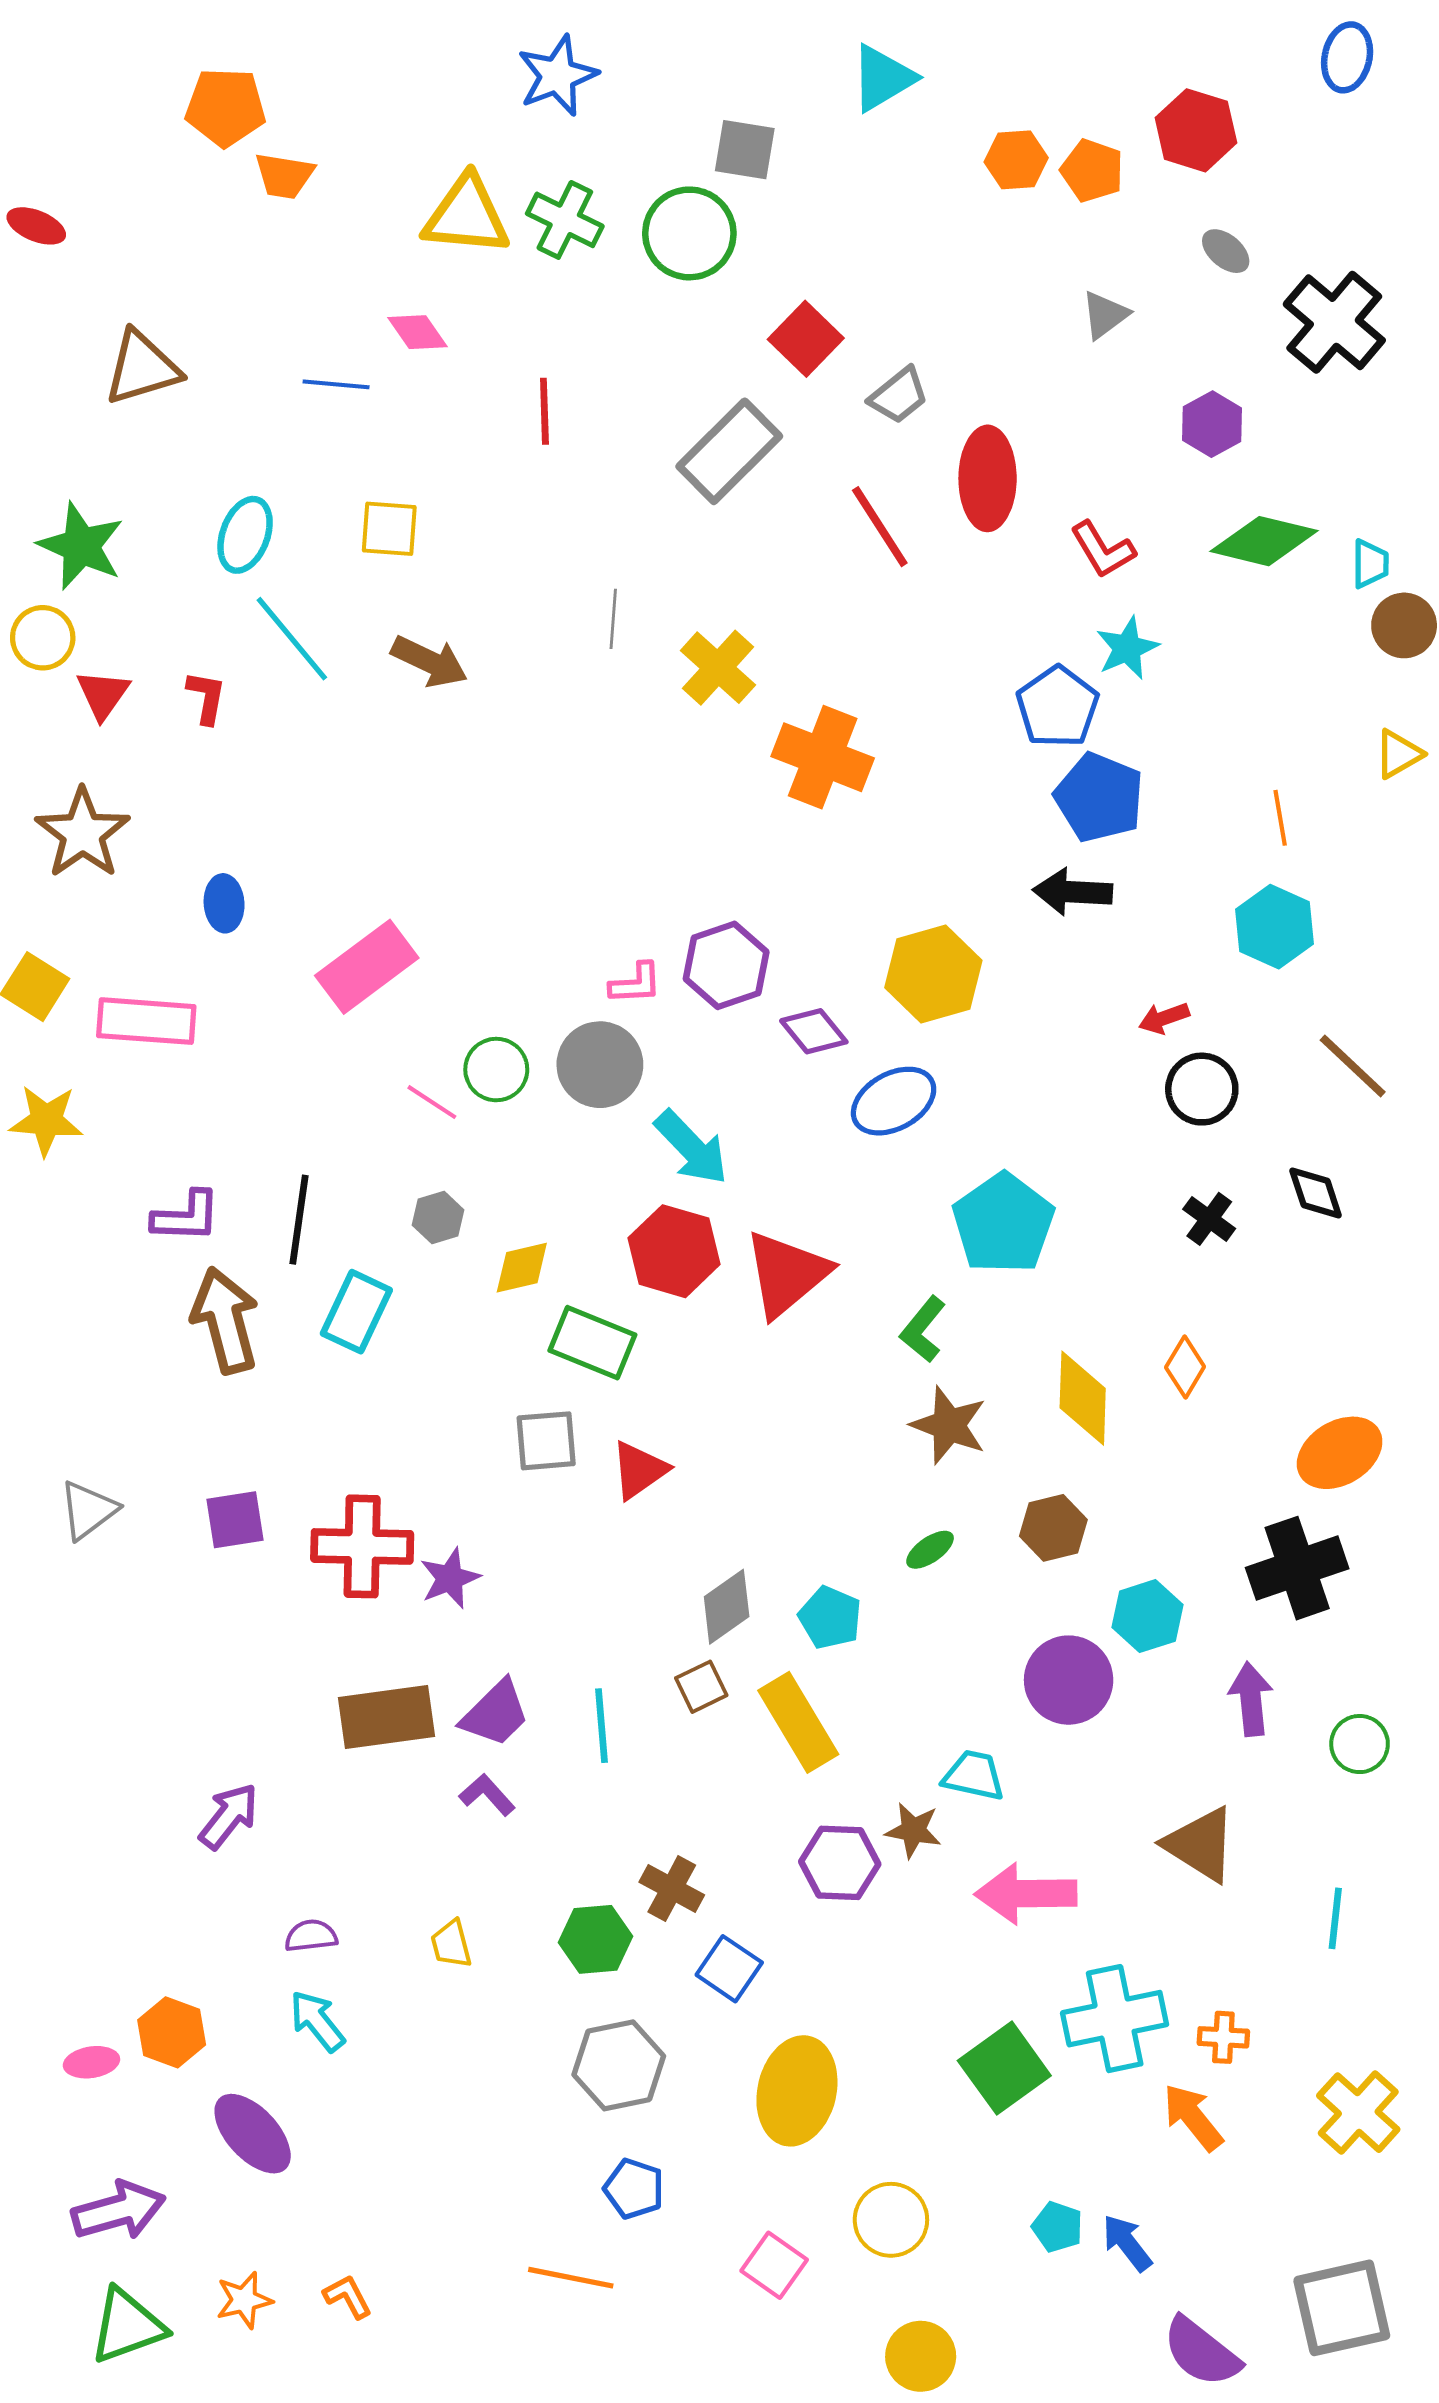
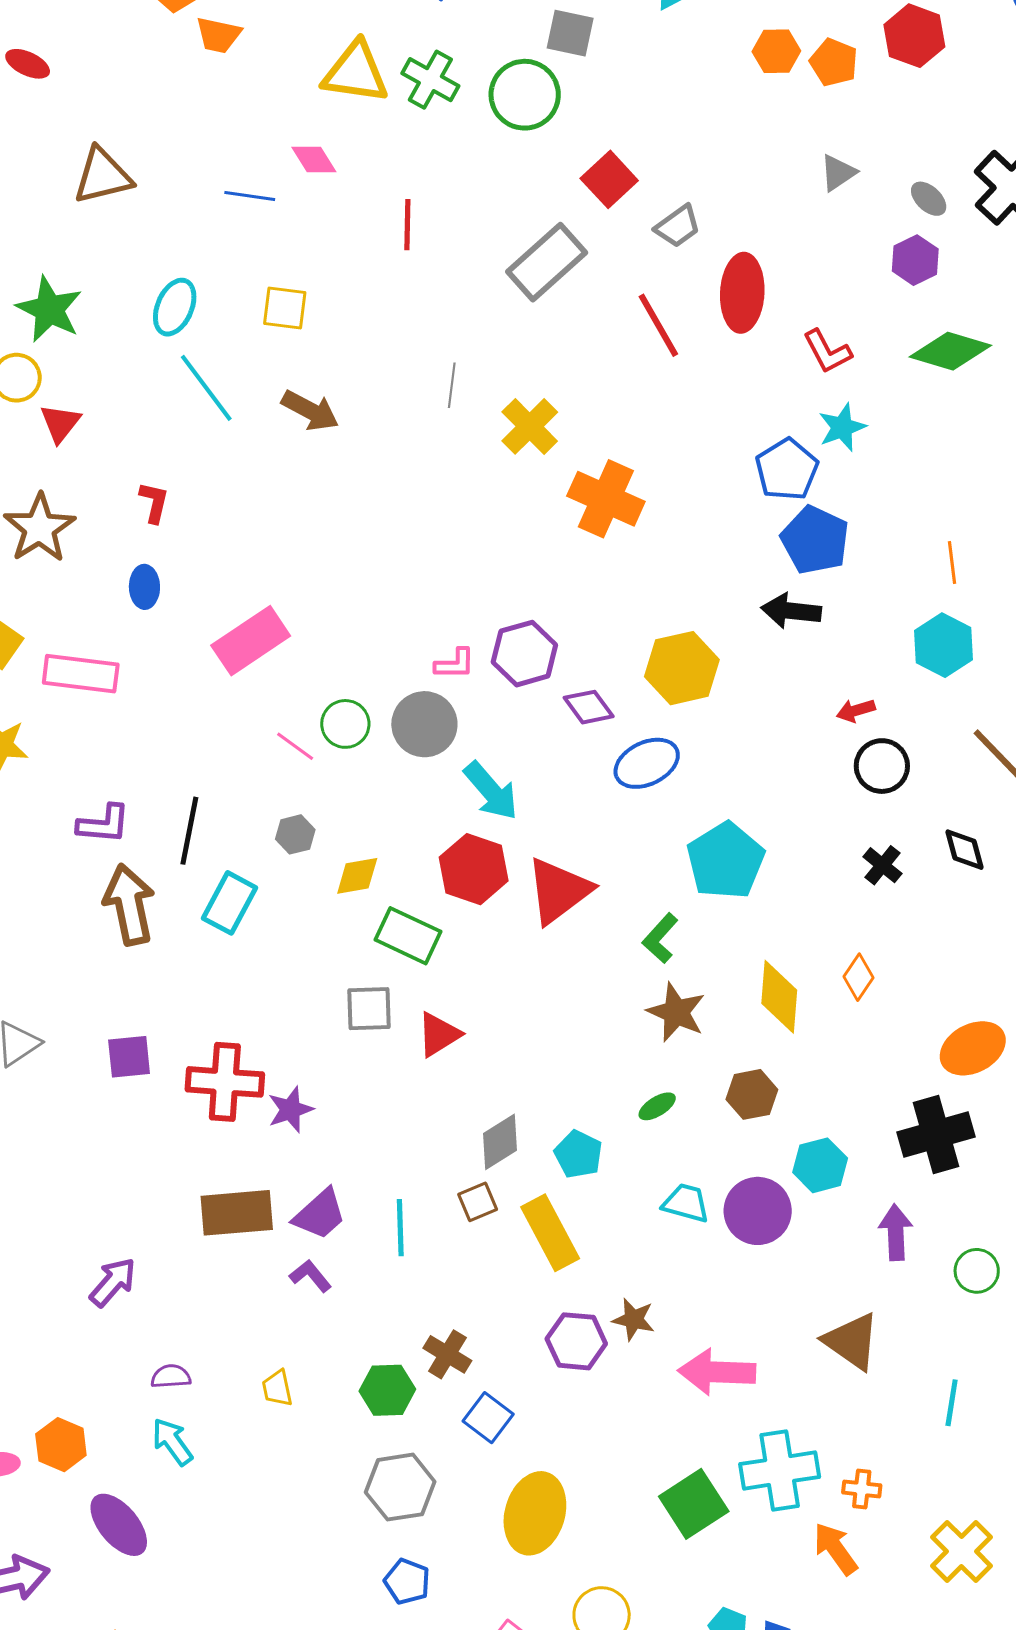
gray ellipse: (1226, 251) -> (929, 199), moved
red L-shape: (206, 697) -> (154, 502), moved
cyan trapezoid: (974, 1775) -> (686, 1203), moved

